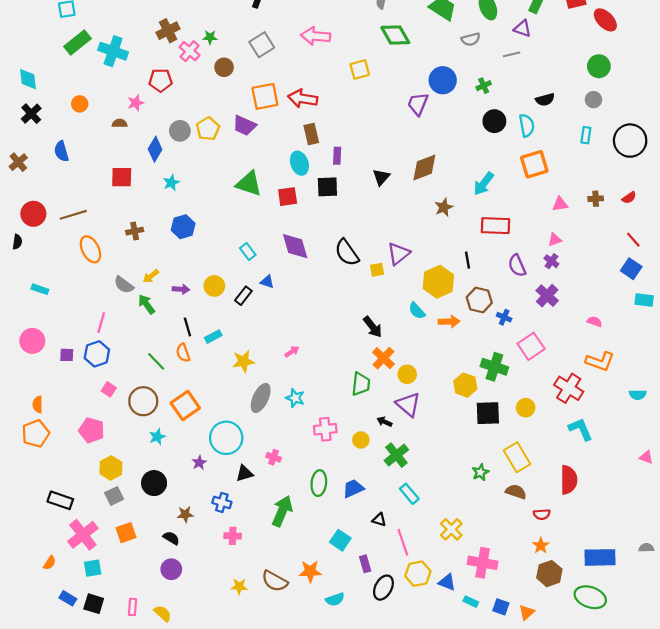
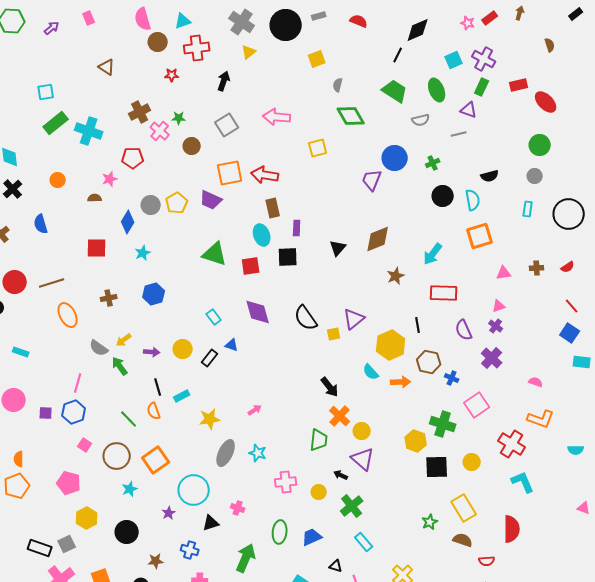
gray square: (114, 496) -> (67, 544), moved

